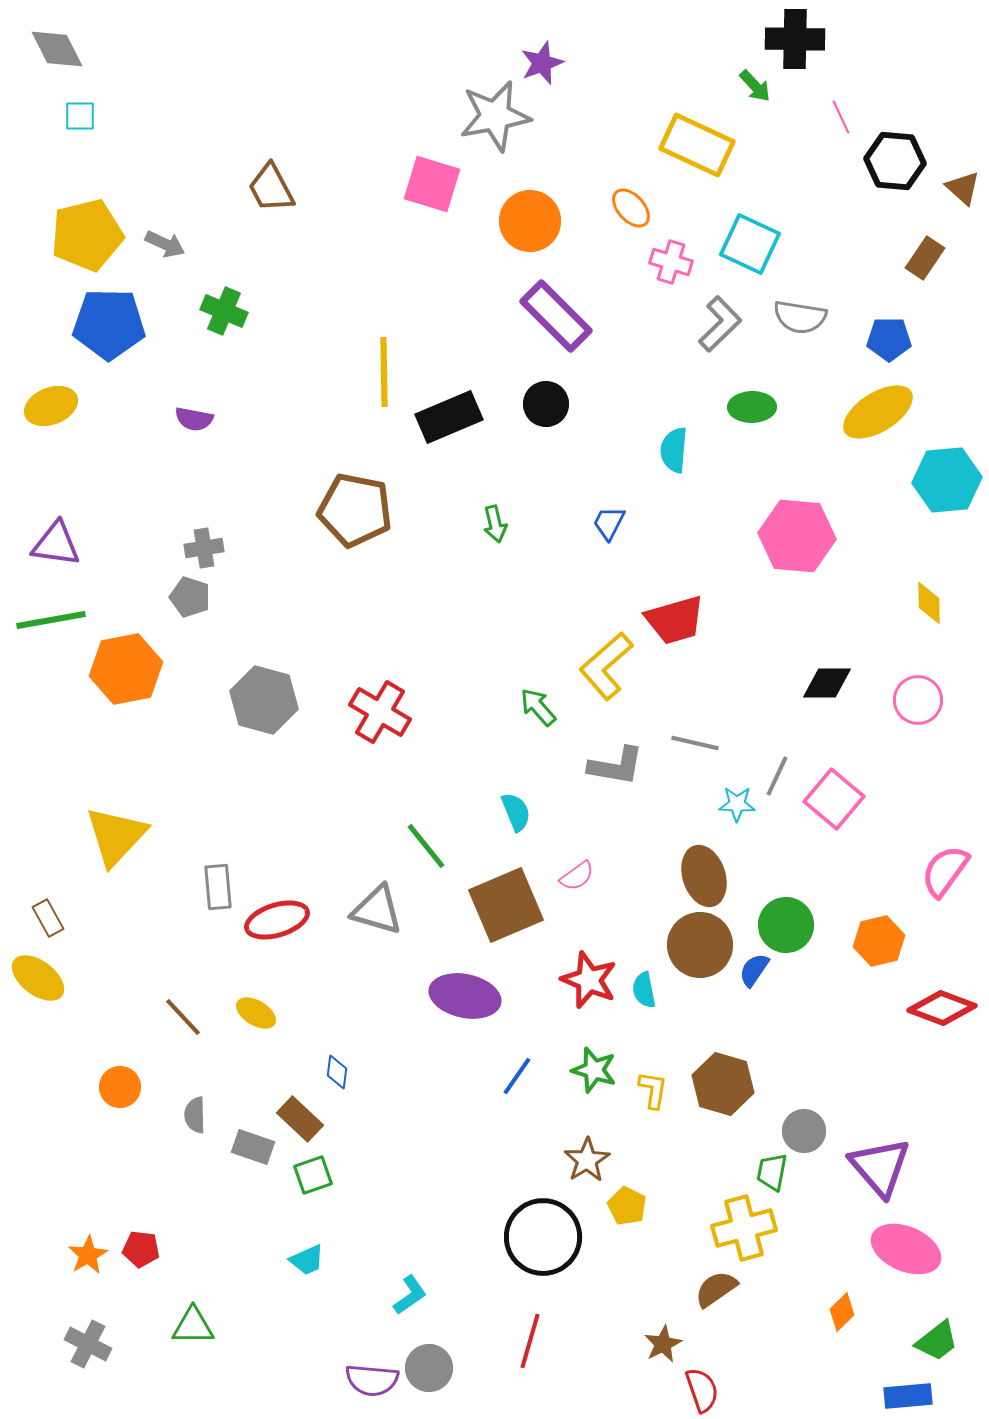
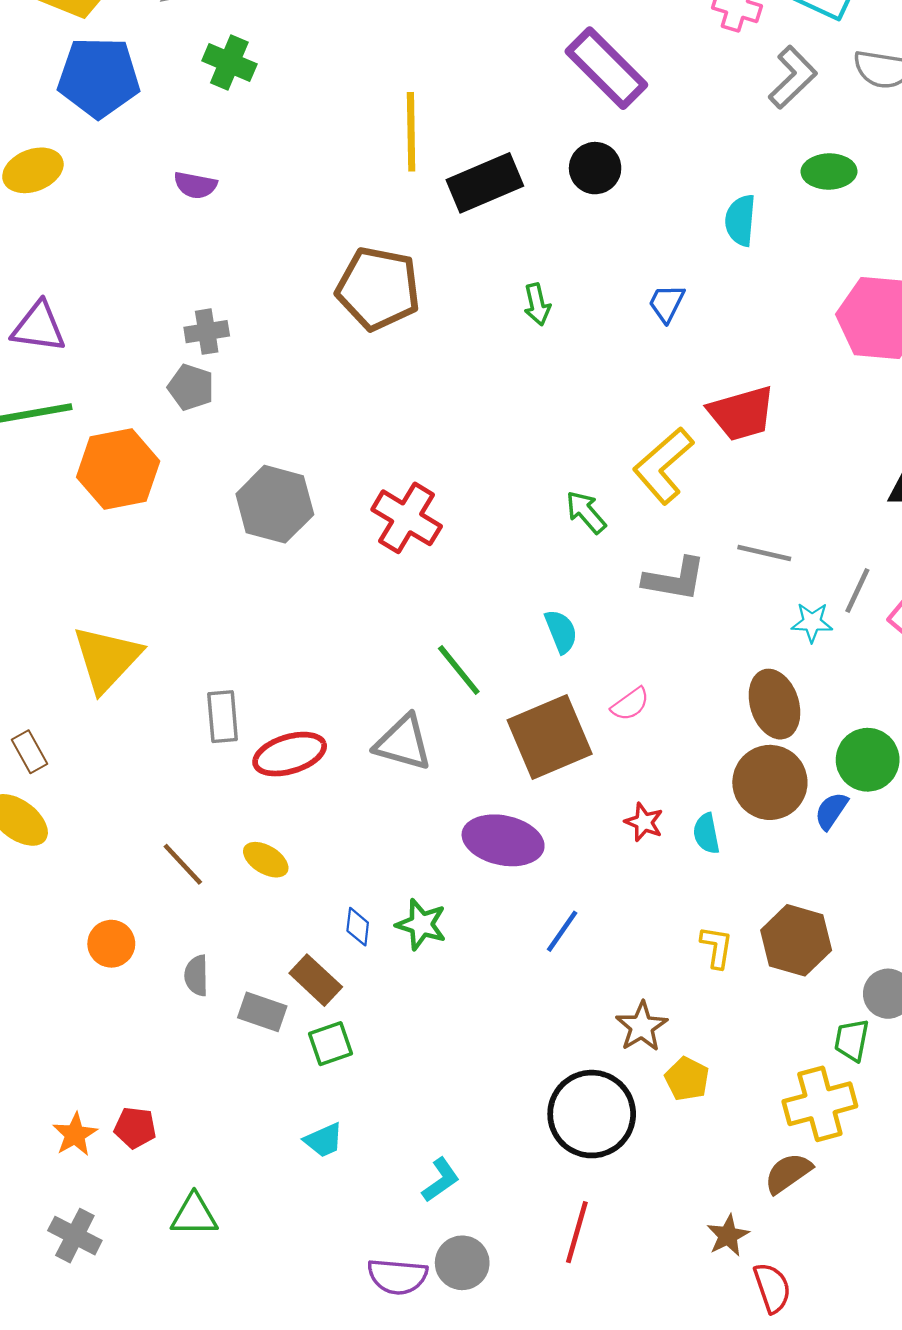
red star: (589, 980) -> (644, 822), size x0.6
green star: (594, 1070) -> (421, 924), moved

